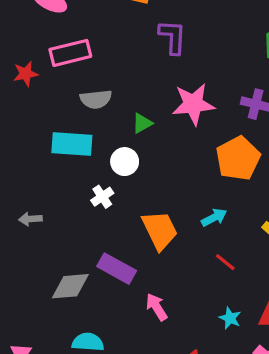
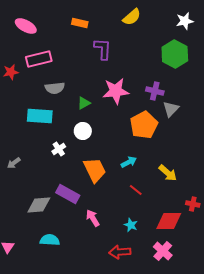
white circle: (125, 162) -> (83, 131), moved
gray arrow: (30, 219) -> (14, 163), turned -32
cyan star: (230, 318) -> (131, 225), moved

